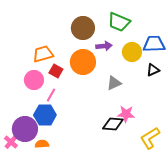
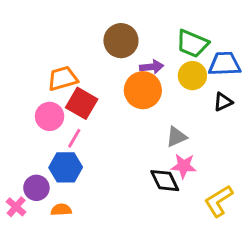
green trapezoid: (119, 22) -> (192, 44), moved
orange circle: (83, 62) -> (143, 90), moved
red square: (56, 71) -> (82, 103), size x1.5
gray triangle: (114, 83) -> (176, 137), moved
black diamond: (113, 124) -> (165, 181), turned 60
purple circle: (25, 129) -> (36, 188), size x0.7

